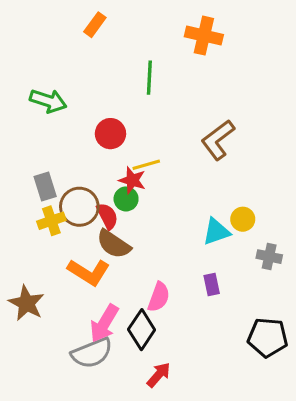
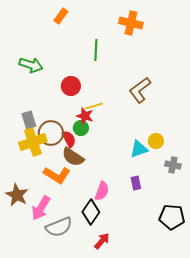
yellow cross: (51, 221) -> (33, 142), size x1.5
pink arrow: (104, 323) -> (41, 208), moved

